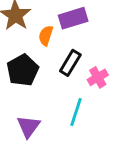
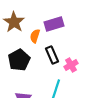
black rectangle: (70, 63) -> (52, 55), turned -54

